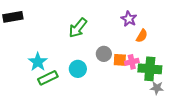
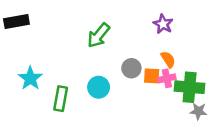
orange semicircle: (142, 36) -> (168, 59), moved, turned -64
cyan star: (38, 62) -> (30, 78), moved
green rectangle: (48, 78) -> (61, 99), turned -54

